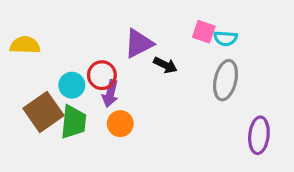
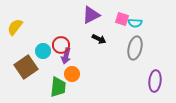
purple triangle: (139, 43) -> (91, 15), moved
yellow semicircle: (25, 45) -> (15, 27), turned -54
green trapezoid: (73, 122) -> (58, 87), moved

